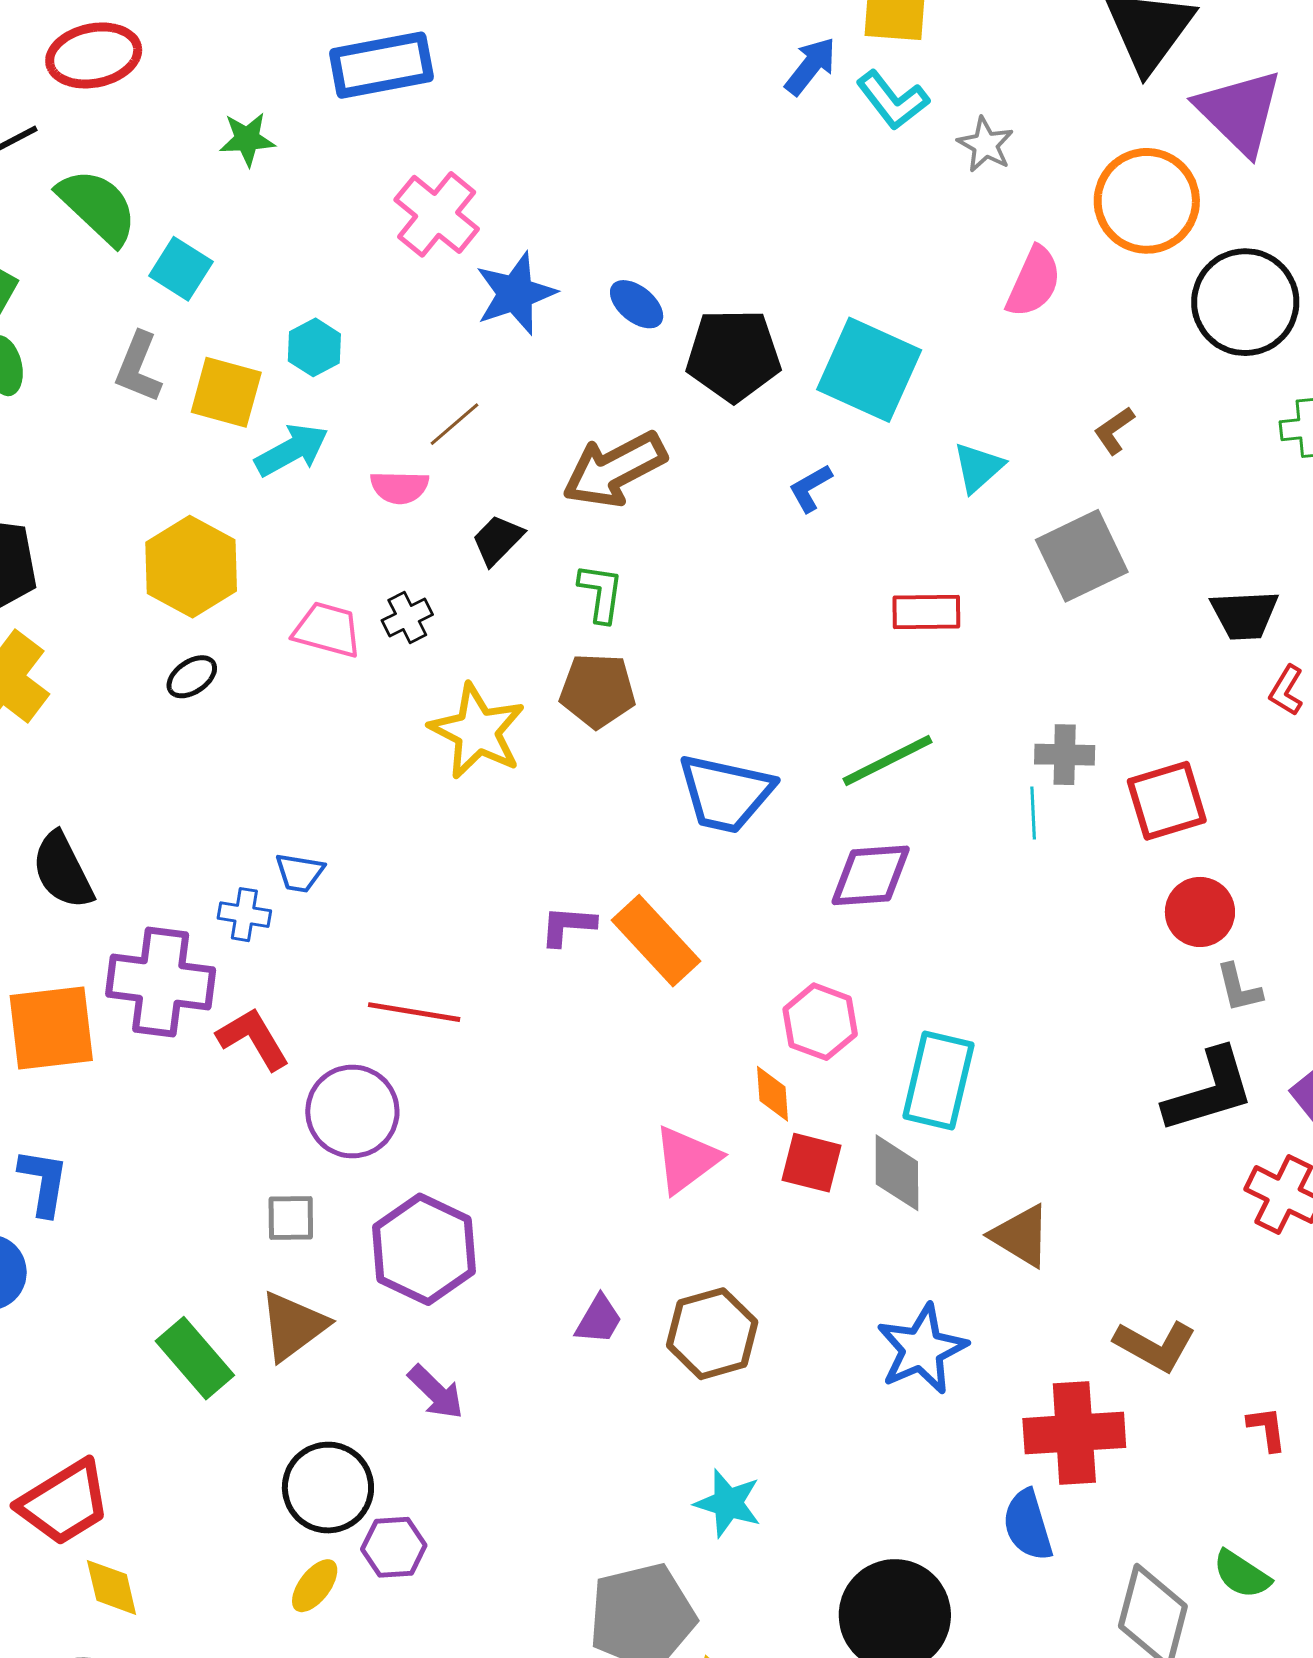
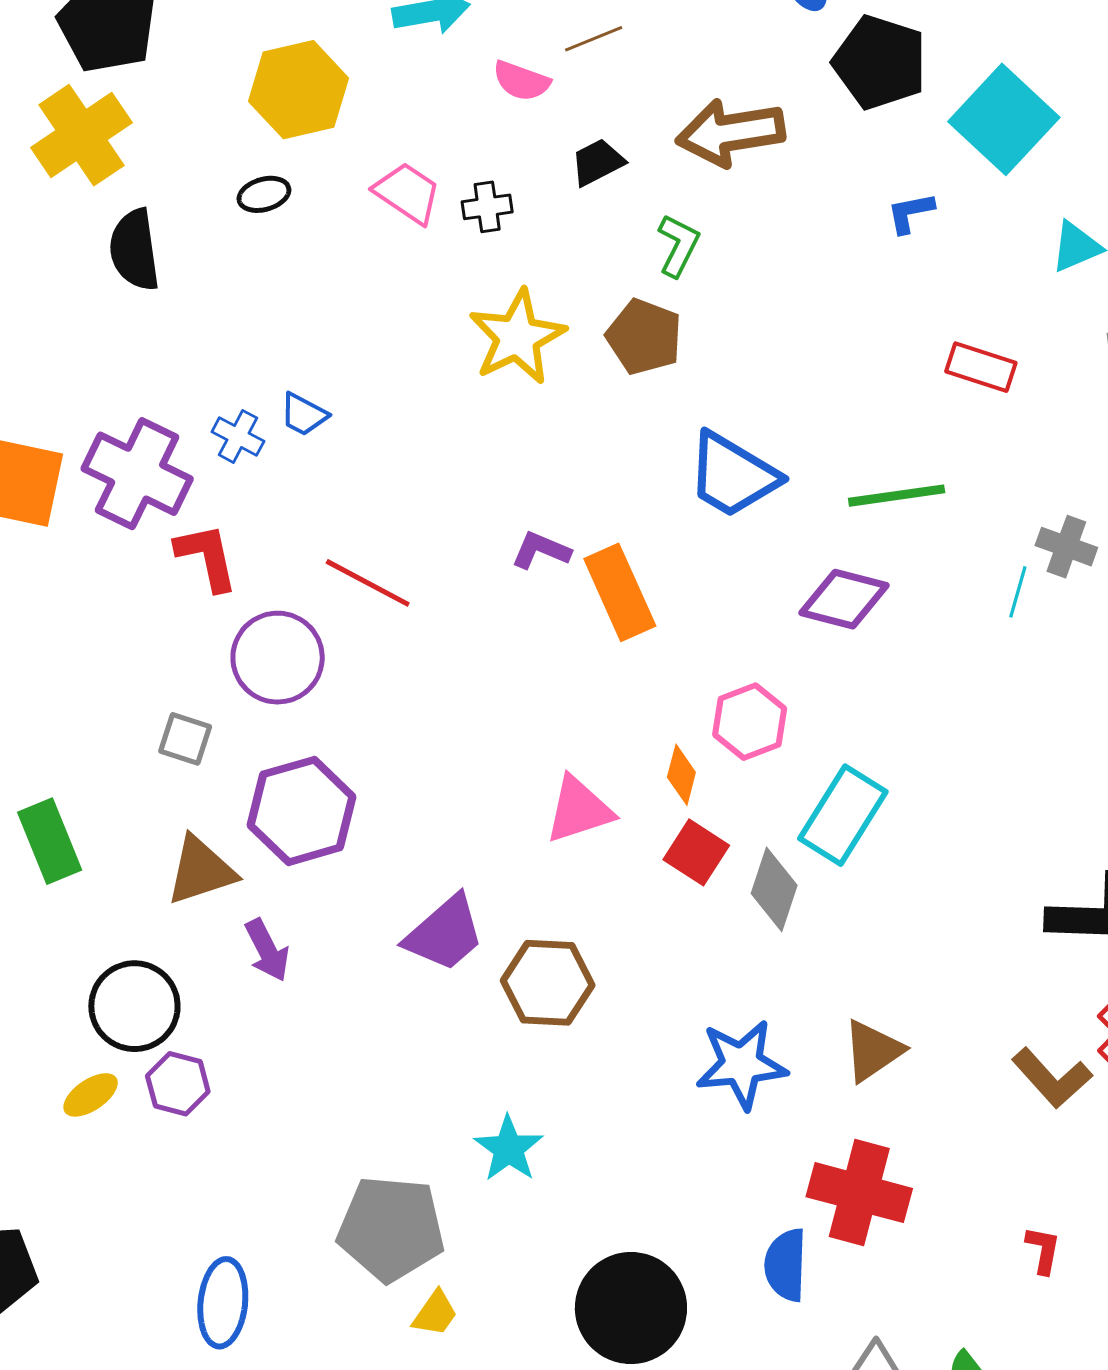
black semicircle: (63, 871) -> (135, 250), moved
brown triangle: (1021, 1236) -> (873, 1051), moved, turned 36
purple trapezoid: (599, 1320) -> (445, 933), size x1.6
brown triangle: (293, 1326) -> (201, 871), moved
brown L-shape: (1155, 1346) -> (1052, 1078), moved

